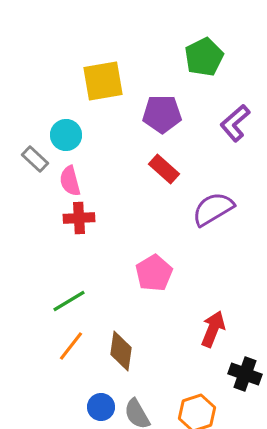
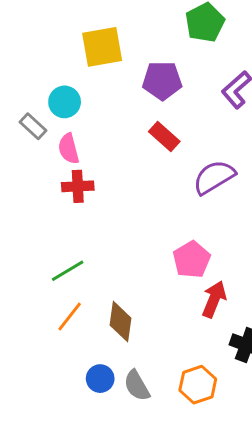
pink pentagon: (154, 273) -> (192, 260), moved

